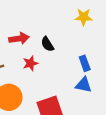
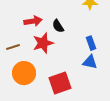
red star: (30, 63) -> (43, 43), size x1.5

